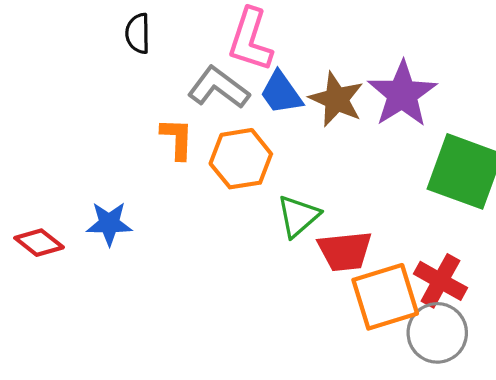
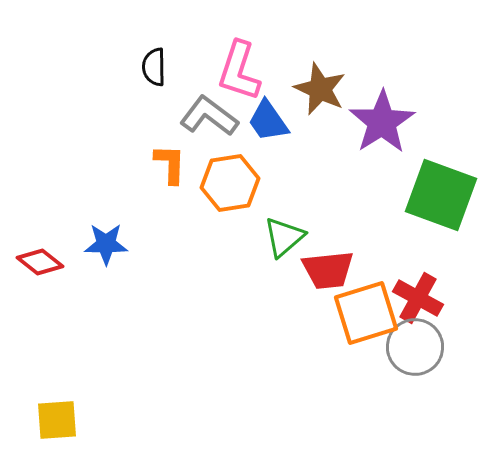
black semicircle: (138, 33) -> (154, 67), moved
brown star: (336, 99) -> (320, 89), moved

